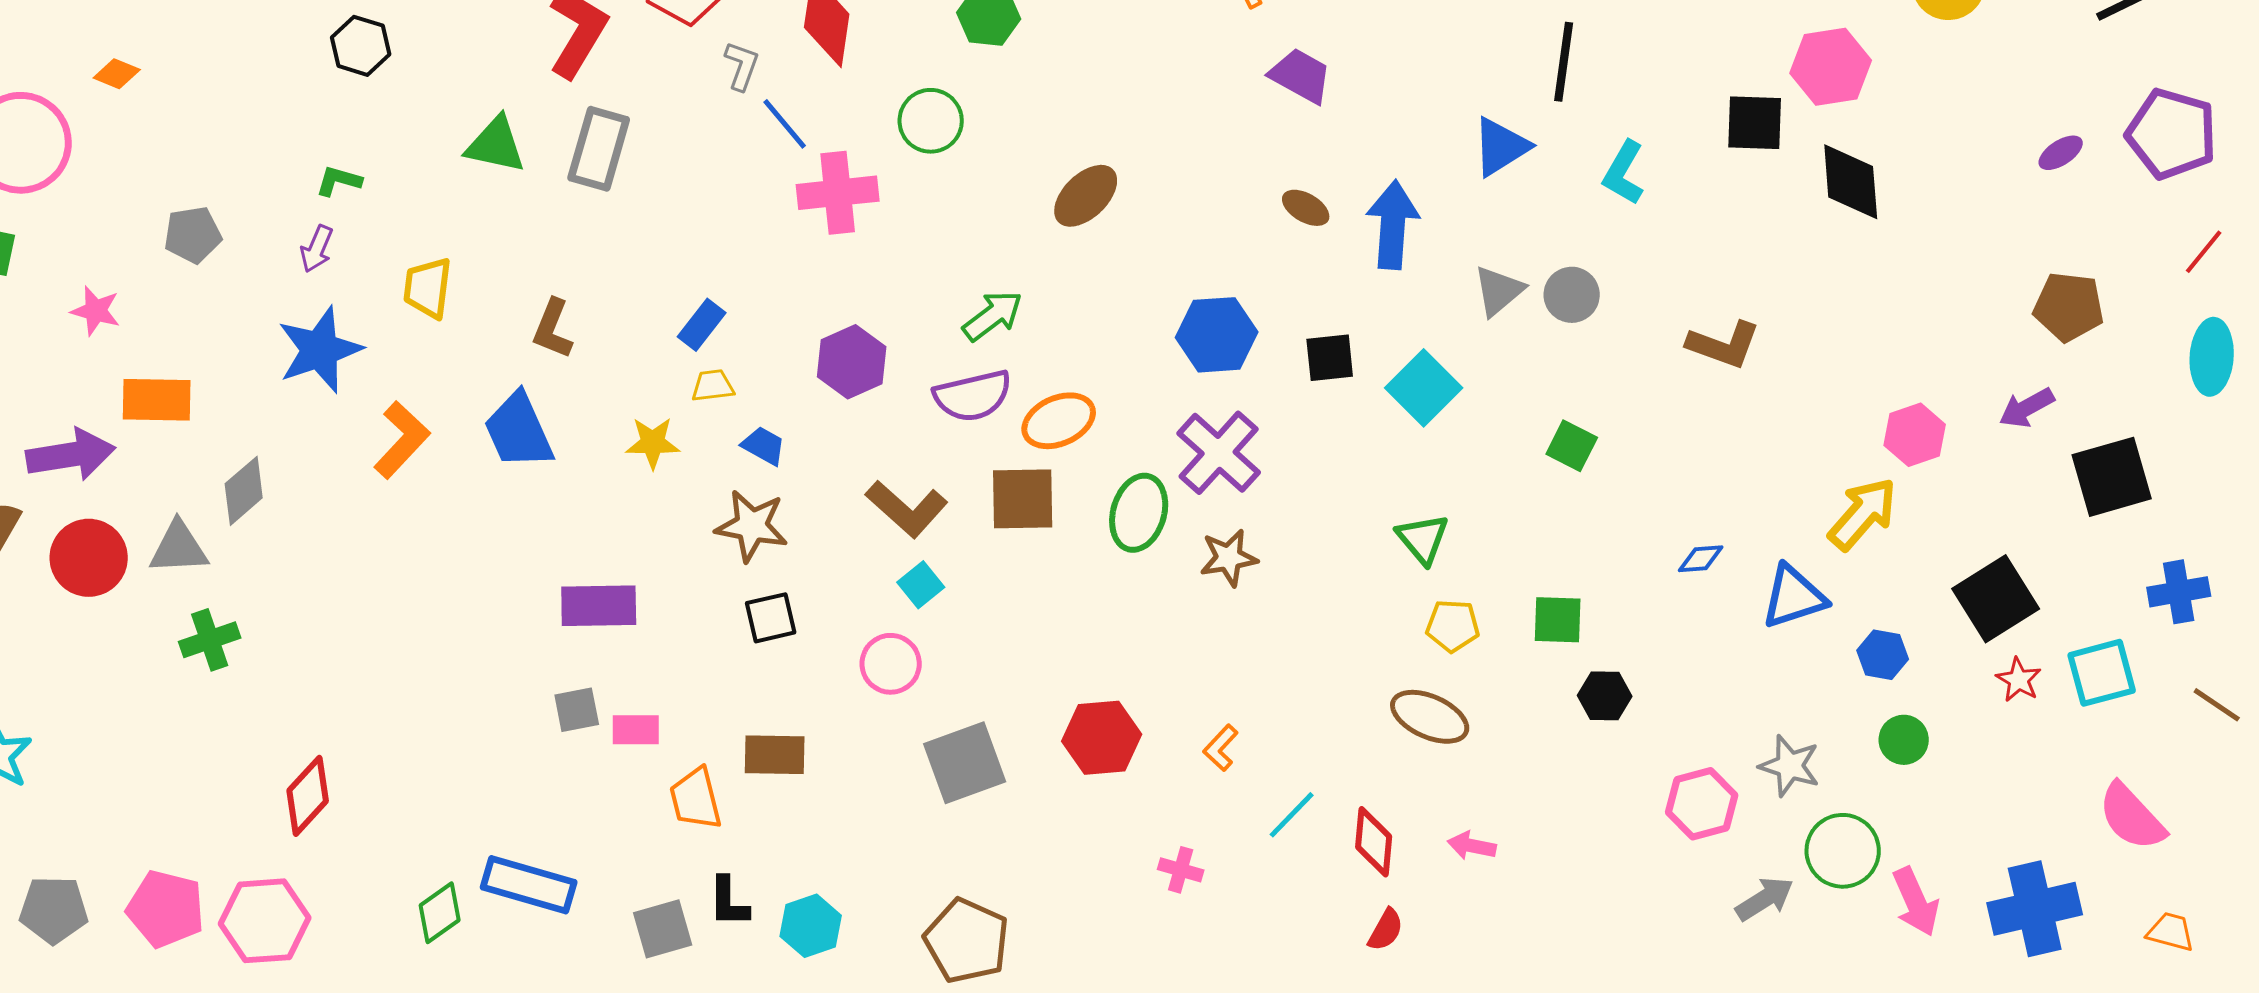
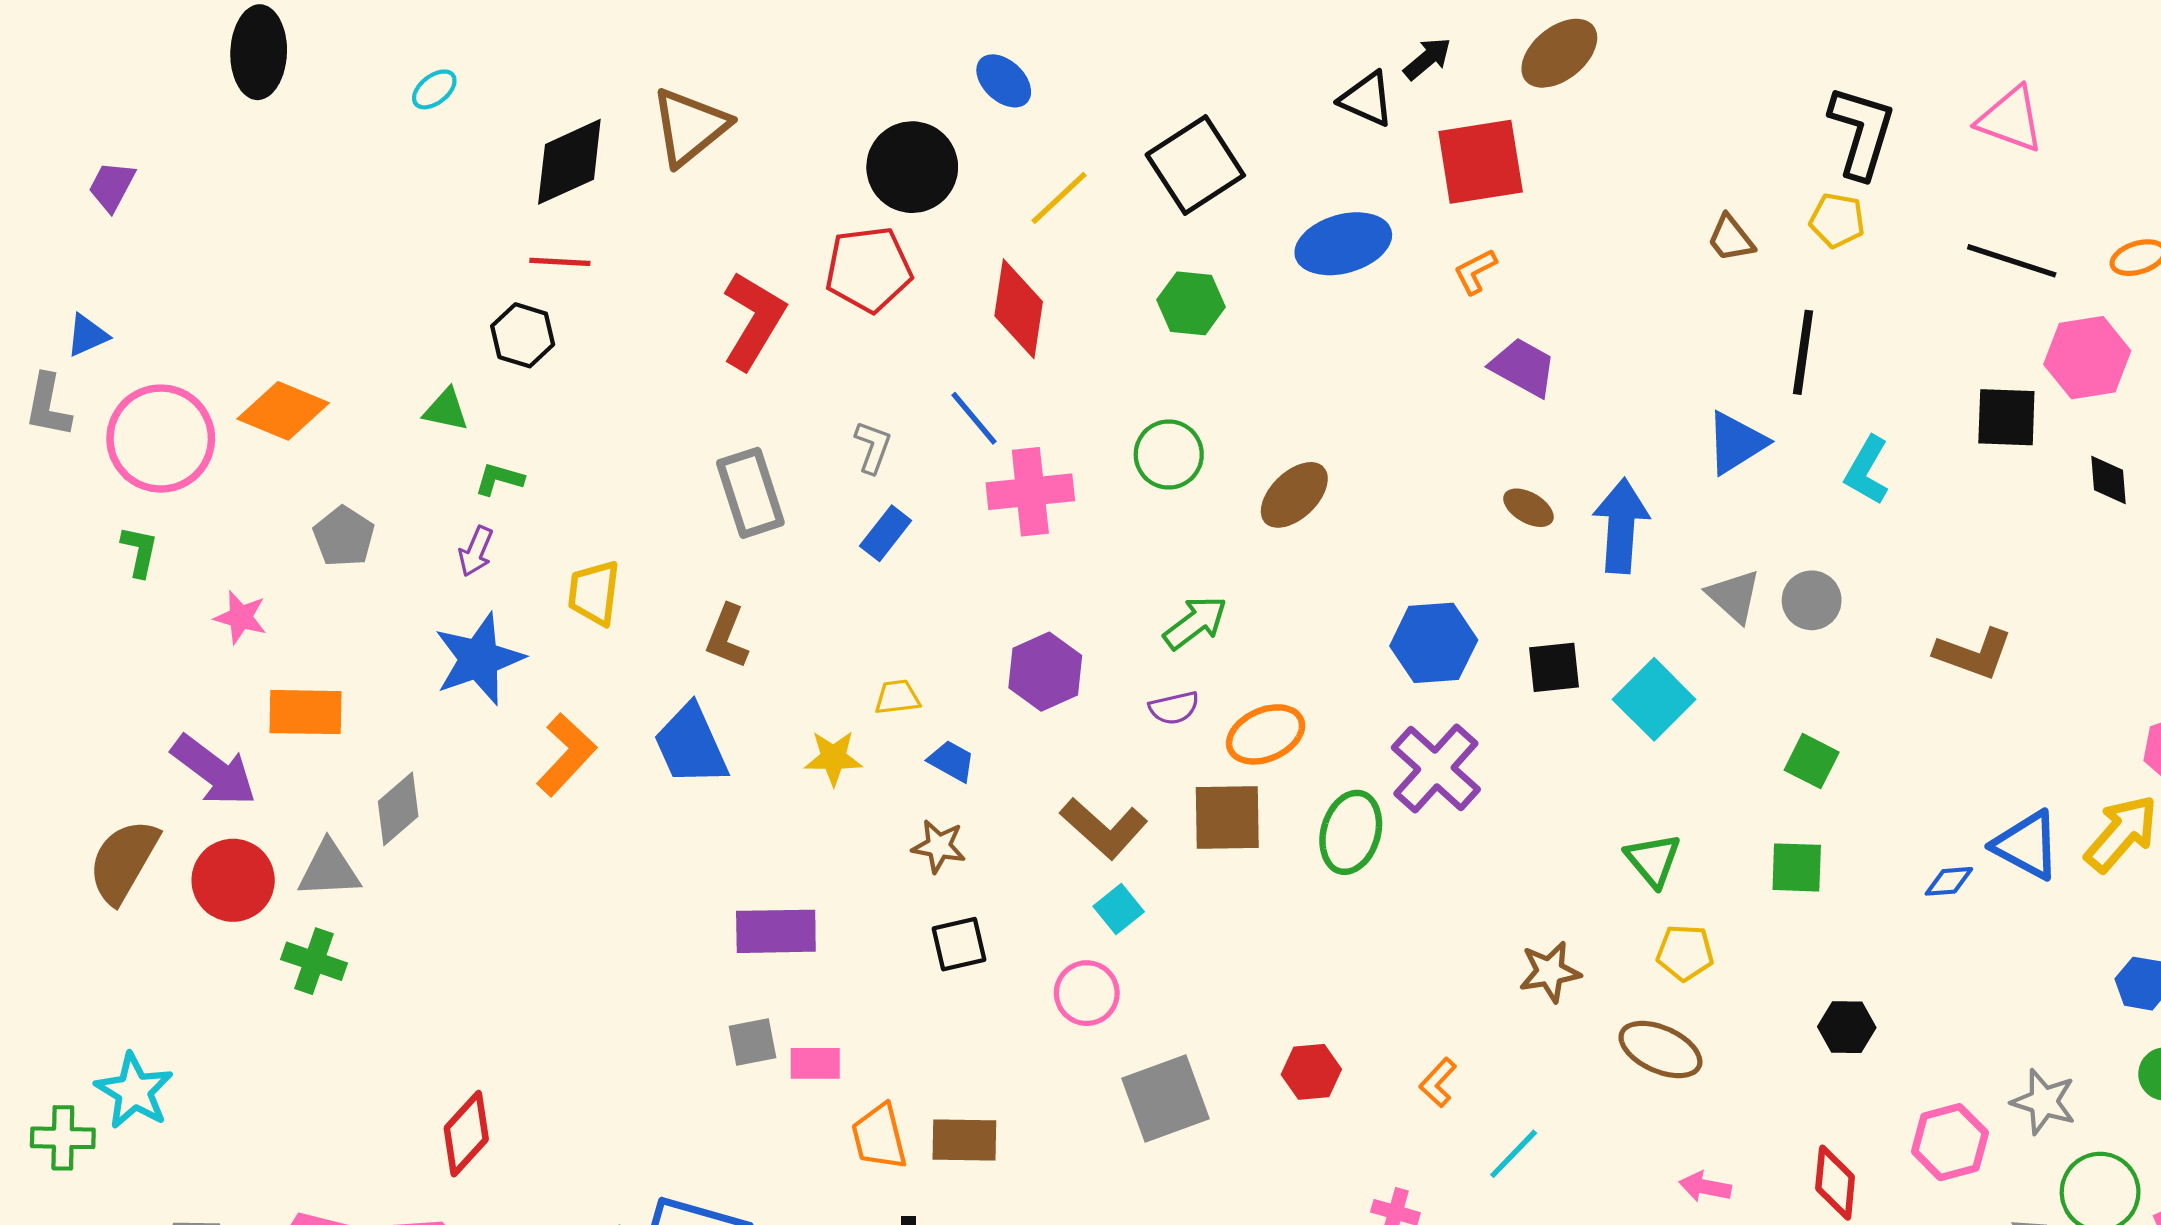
gray L-shape: (742, 66) -> (873, 447), moved
orange diamond: (117, 74) -> (283, 411), moved, size x1.8
green circle: (931, 121) -> (1169, 455), moved
green triangle: (496, 145) -> (446, 410), moved, size x0.7
gray rectangle: (599, 149) -> (750, 493), moved, turned -34
black diamond: (1851, 182) -> (2109, 480), size x0.6
gray pentagon: (193, 235) -> (344, 536), turned -30
gray triangle: (1499, 291) -> (1734, 596), turned -38
blue rectangle: (702, 325) -> (886, 533), moved
purple semicircle: (973, 396) -> (1174, 708), size x0.6
purple arrow: (71, 455) -> (214, 771), turned 46
brown star: (752, 526) -> (939, 846), size x0.7
brown star: (1229, 558) -> (1550, 972), moved
blue triangle: (1794, 597) -> (2027, 845), moved, turned 46
green square: (1558, 620) -> (1797, 867), moved
green cross: (210, 640) -> (314, 961), moved, turned 38
red hexagon: (1102, 738) -> (1311, 1072), size x0.7
brown rectangle: (775, 755) -> (964, 1140), moved
red diamond: (1374, 842) -> (1835, 1183), moved

